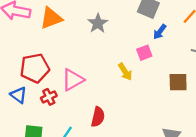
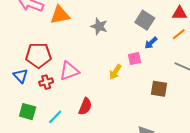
gray star: (98, 23) -> (99, 26), turned -30
yellow arrow: (125, 72) -> (115, 72), turned 56

